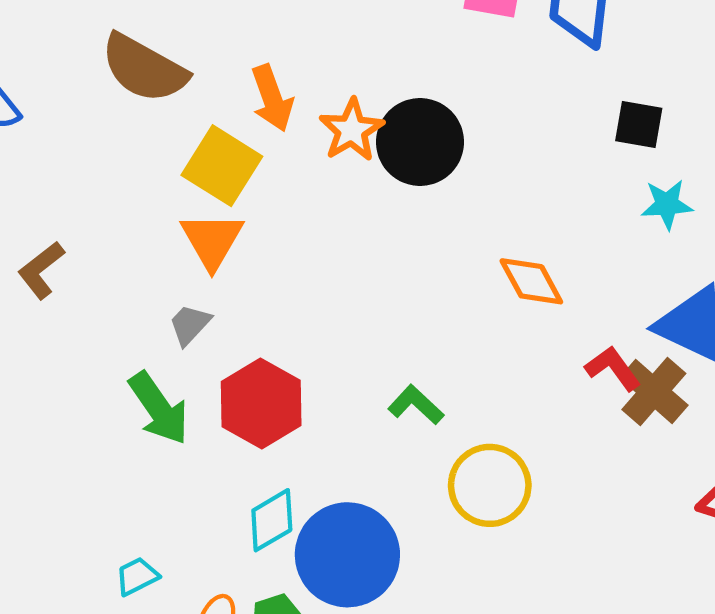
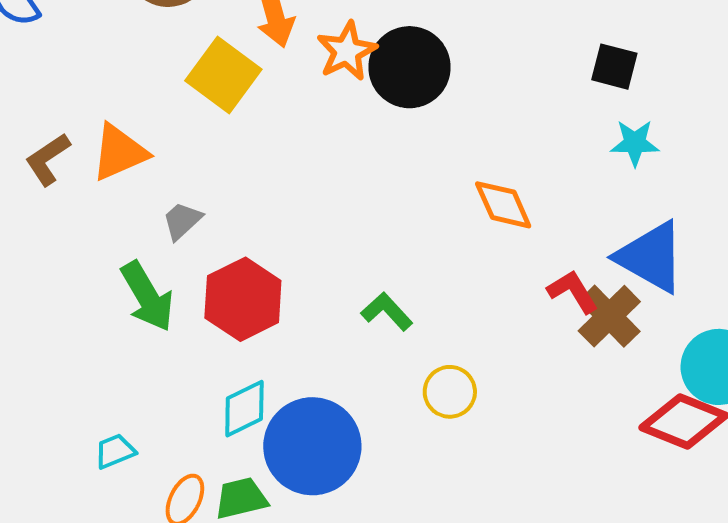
orange triangle: (212, 240) -> (119, 152), moved, turned 32
yellow circle: (490, 485) -> (450, 392), size x0.7

